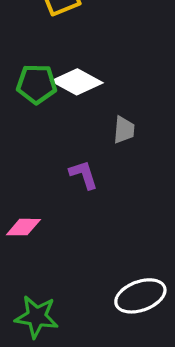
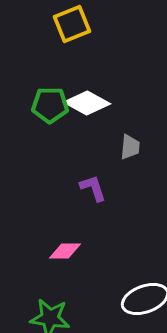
pink diamond: (23, 227) -> (65, 251), moved

